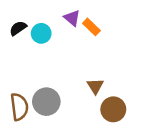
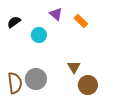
orange rectangle: (91, 27) -> (81, 21), moved
cyan circle: (41, 33) -> (39, 35), moved

